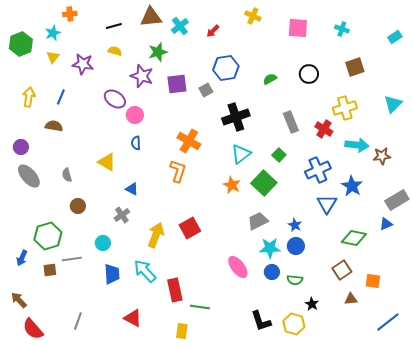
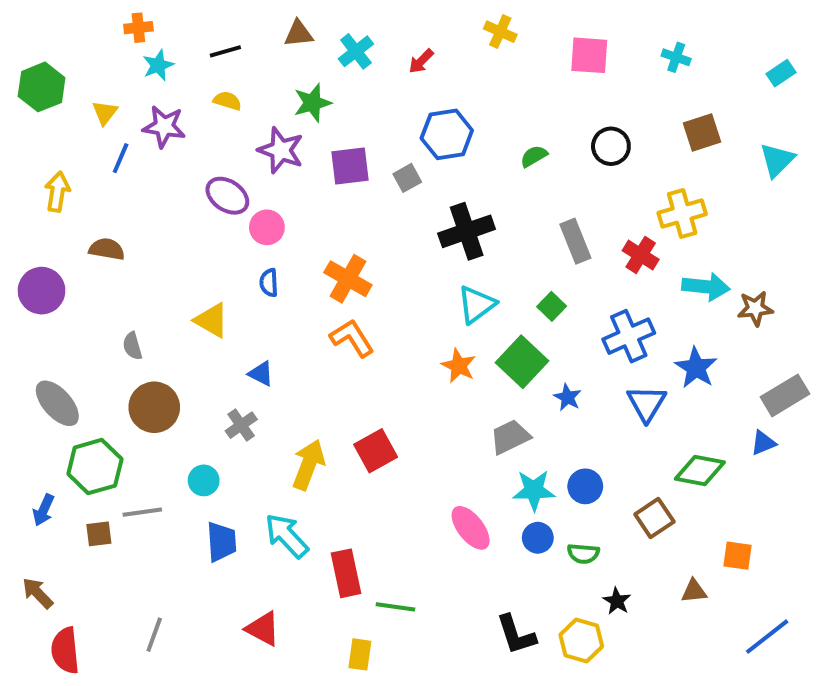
brown triangle: (151, 17) -> (299, 34), size x0.7
cyan star: (53, 33) -> (158, 65), moved
blue line: (61, 97) -> (121, 158), moved
cyan triangle: (393, 104) -> (777, 160), moved
orange cross: (189, 141) -> (348, 279), moved
purple circle: (21, 147) -> (42, 291), size x1.5
orange L-shape: (178, 171) -> (352, 338), turned -50
gray ellipse: (29, 176) -> (57, 403), moved
brown circle: (78, 206) -> (154, 407), size x1.6
blue star: (295, 225) -> (567, 397), moved
brown square: (342, 270) -> (654, 518), moved
red semicircle: (33, 329) -> (65, 650), turned 35

